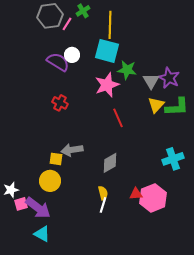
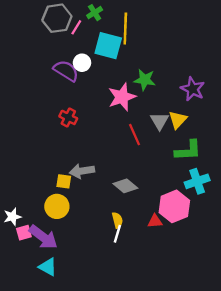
cyan square: (107, 51) -> (108, 46), moved
gray triangle: (151, 81) -> (160, 121), moved
green L-shape: (177, 107) -> (188, 151), moved
gray diamond: (110, 163) -> (125, 186), turned 70
pink hexagon: (153, 198) -> (174, 206), moved

